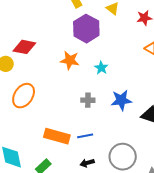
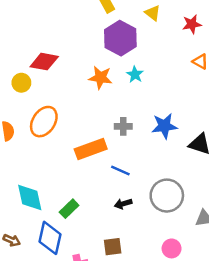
cyan star: (101, 68) -> (135, 75), moved
orange rectangle: (57, 136) -> (91, 149), moved, turned -35
blue line: (85, 136) -> (120, 170), turned 35

